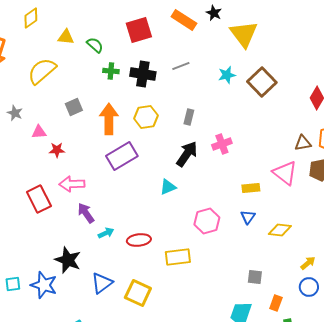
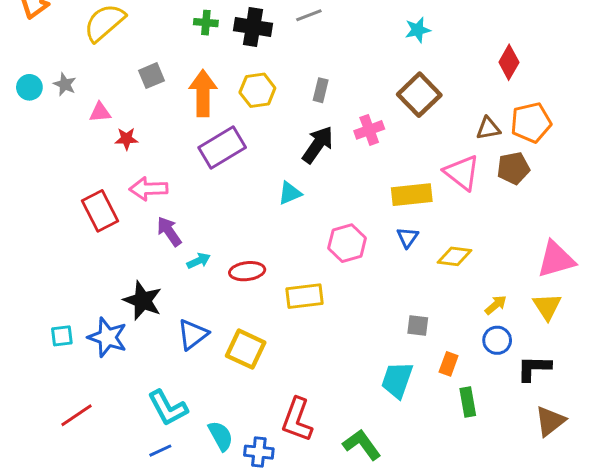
cyan star: (227, 75) -> (418, 30), moved
brown square: (262, 82) -> (419, 95), moved
yellow rectangle: (251, 188) -> (412, 195), size x1.5

